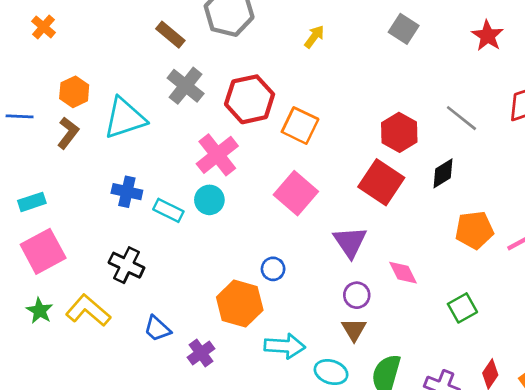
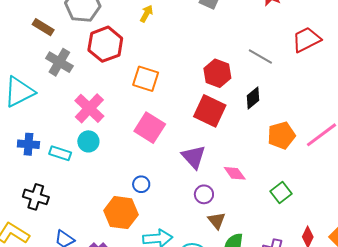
red hexagon: (250, 99) -> (105, 44), moved
brown triangle: (354, 330) -> (217, 221), moved

